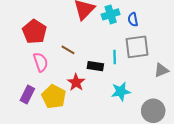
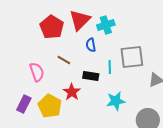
blue semicircle: (133, 19) -> (91, 45), moved
red pentagon: (34, 32) -> (52, 27), moved

